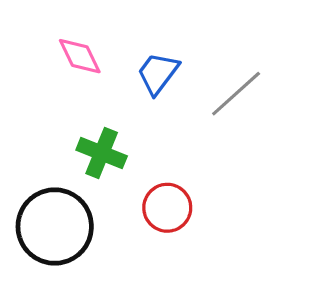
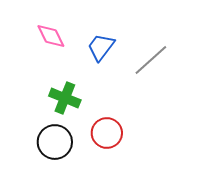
black circle: (55, 227) -> (55, 142), moved, size x0.7

